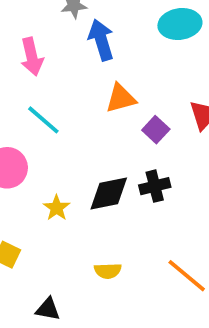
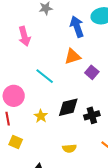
blue arrow: (101, 40) -> (77, 27), moved
cyan line: (43, 120) -> (45, 76), moved
black cross: (155, 186) -> (92, 115), moved

